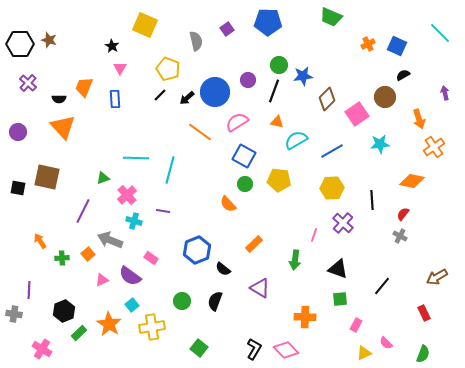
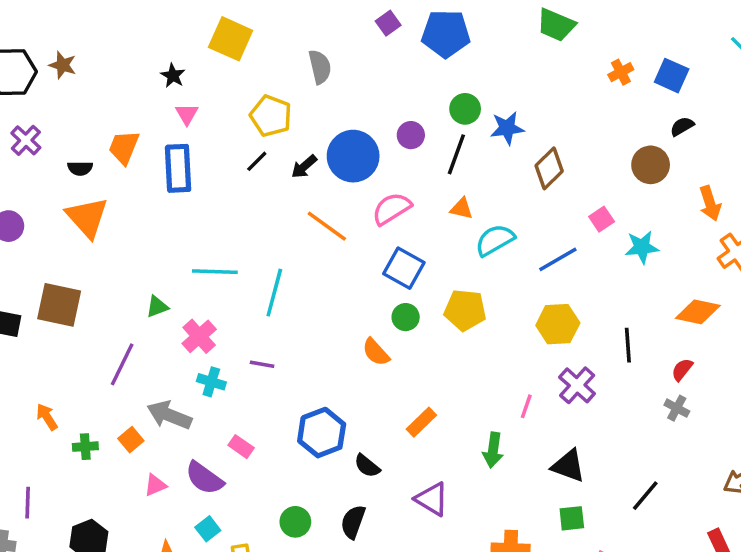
purple square: (227, 29) -> (388, 23), moved
blue rectangle: (115, 99) -> (178, 168), size x1.5
pink square: (357, 114) -> (602, 219), moved, size x0.6

